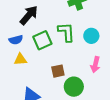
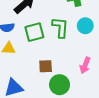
cyan circle: (91, 36) -> (85, 26), moved

